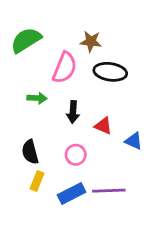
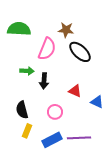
green semicircle: (26, 40) -> (19, 29), turned 35
black ellipse: (110, 72) -> (80, 52), turned 35
black arrow: (73, 112) -> (44, 81), moved

